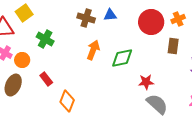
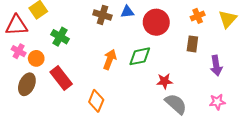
red circle: (151, 22) -> (156, 22), moved
orange arrow: (93, 50) -> (110, 59), moved
red rectangle: (46, 79) -> (61, 78), size x1.6
orange diamond: (67, 101) -> (96, 101), moved

